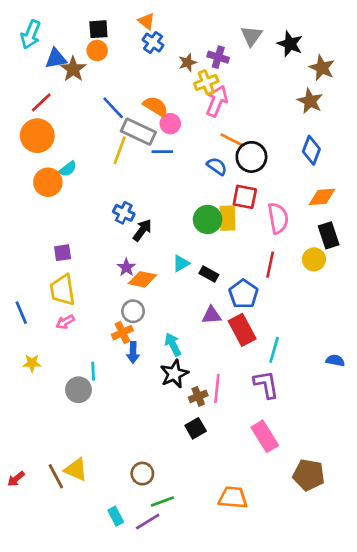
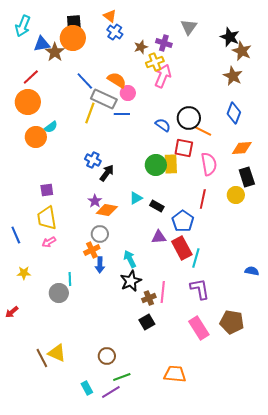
black star: (290, 44) -> (230, 37), moved
orange circle: (97, 50) -> (73, 38), size x1.6
orange line: (231, 140) -> (203, 131), moved
cyan line: (274, 350) -> (196, 258), moved
brown pentagon: (309, 475) -> (232, 322), moved
red arrow: (16, 479) -> (12, 312), moved

